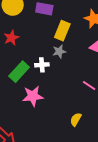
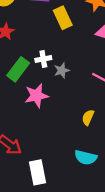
yellow rectangle: (62, 31) -> (63, 18), turned -42
gray star: (59, 51) -> (62, 70), moved

